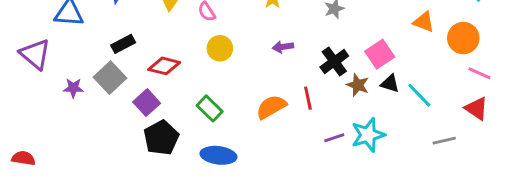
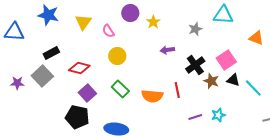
purple arrow: (283, 47) -> (167, 50), moved
purple square: (147, 103) -> (87, 93), moved
orange semicircle: (271, 107) -> (152, 96), turned -145
green rectangle: (210, 108) -> (120, 89), moved
cyan star: (368, 135) -> (218, 115), size x0.6
black pentagon: (161, 138) -> (77, 117), turned -30

